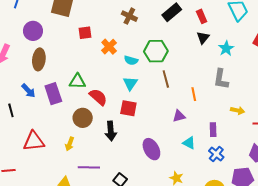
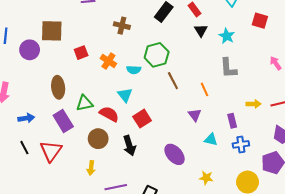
purple circle: (33, 31) -> (30, 50), moved
brown ellipse: (39, 59) -> (58, 87), moved
cyan triangle: (130, 83) -> (125, 95), moved
blue arrow: (28, 91) -> (26, 118), moved, turned -42
red square: (128, 108) -> (142, 119), turned -30
yellow arrow: (238, 110) -> (254, 104), moved
purple triangle: (179, 116) -> (195, 115), turned -40
red triangle: (34, 141) -> (51, 151), moved, turned -35
blue cross: (216, 154) -> (241, 144), turned -35

